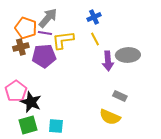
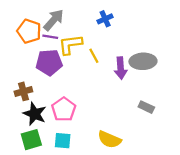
yellow line: (95, 39) -> (94, 56), moved
brown cross: (21, 47) -> (23, 91), moved
pink pentagon: (16, 91) -> (64, 109), moved
gray rectangle: (120, 96) -> (146, 107), moved
yellow semicircle: (110, 117) -> (109, 140), moved

